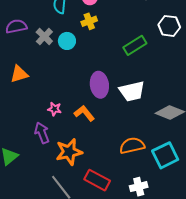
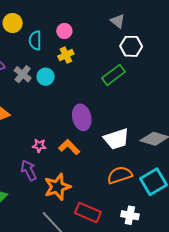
white hexagon: (169, 26) -> (131, 46), moved
white trapezoid: (132, 91) -> (116, 139), moved
white cross: (139, 187) -> (130, 215), turned 30

